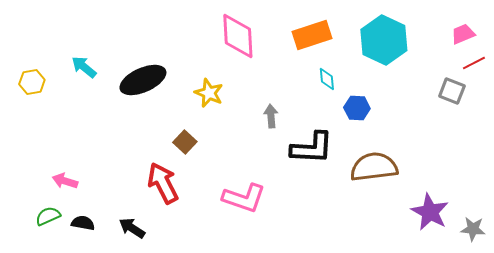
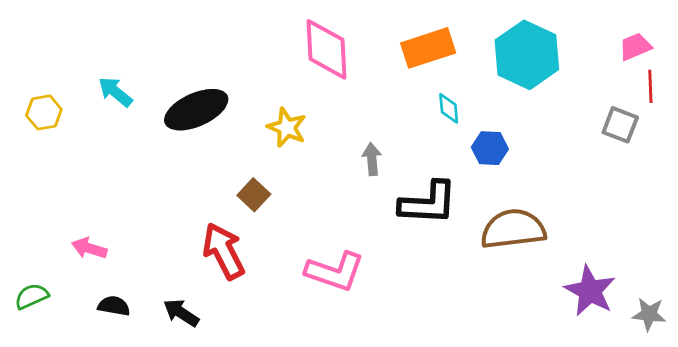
red line: (474, 63) -> (650, 86), turned -65
green semicircle: (48, 216) -> (32, 296), moved

